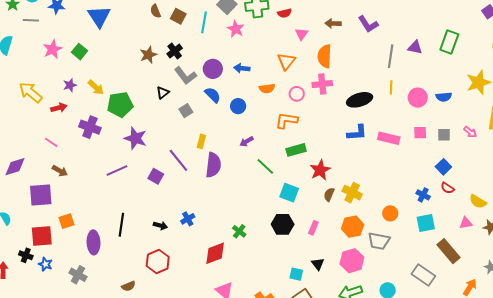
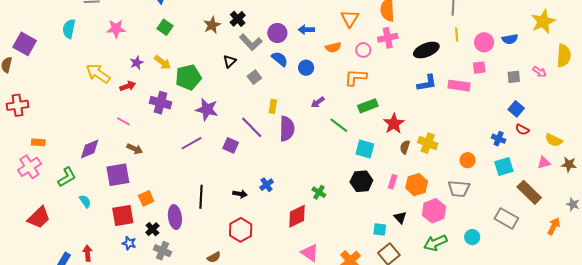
pink star: (53, 49) -> (116, 29), turned 30
green square: (79, 52) -> (165, 27), moved
pink square: (420, 133) -> (479, 68), moved
orange hexagon: (353, 227) -> (417, 185), moved
black cross: (26, 255) -> (152, 229), moved, turned 32

